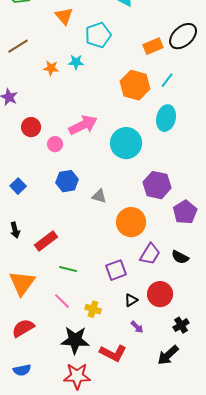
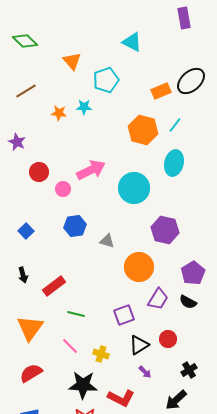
purple pentagon: (185, 212) -> (193, 273), moved
red circle: (160, 294) -> (168, 339), size x0.7
black triangle: (131, 300) -> (139, 345), size x1.5

